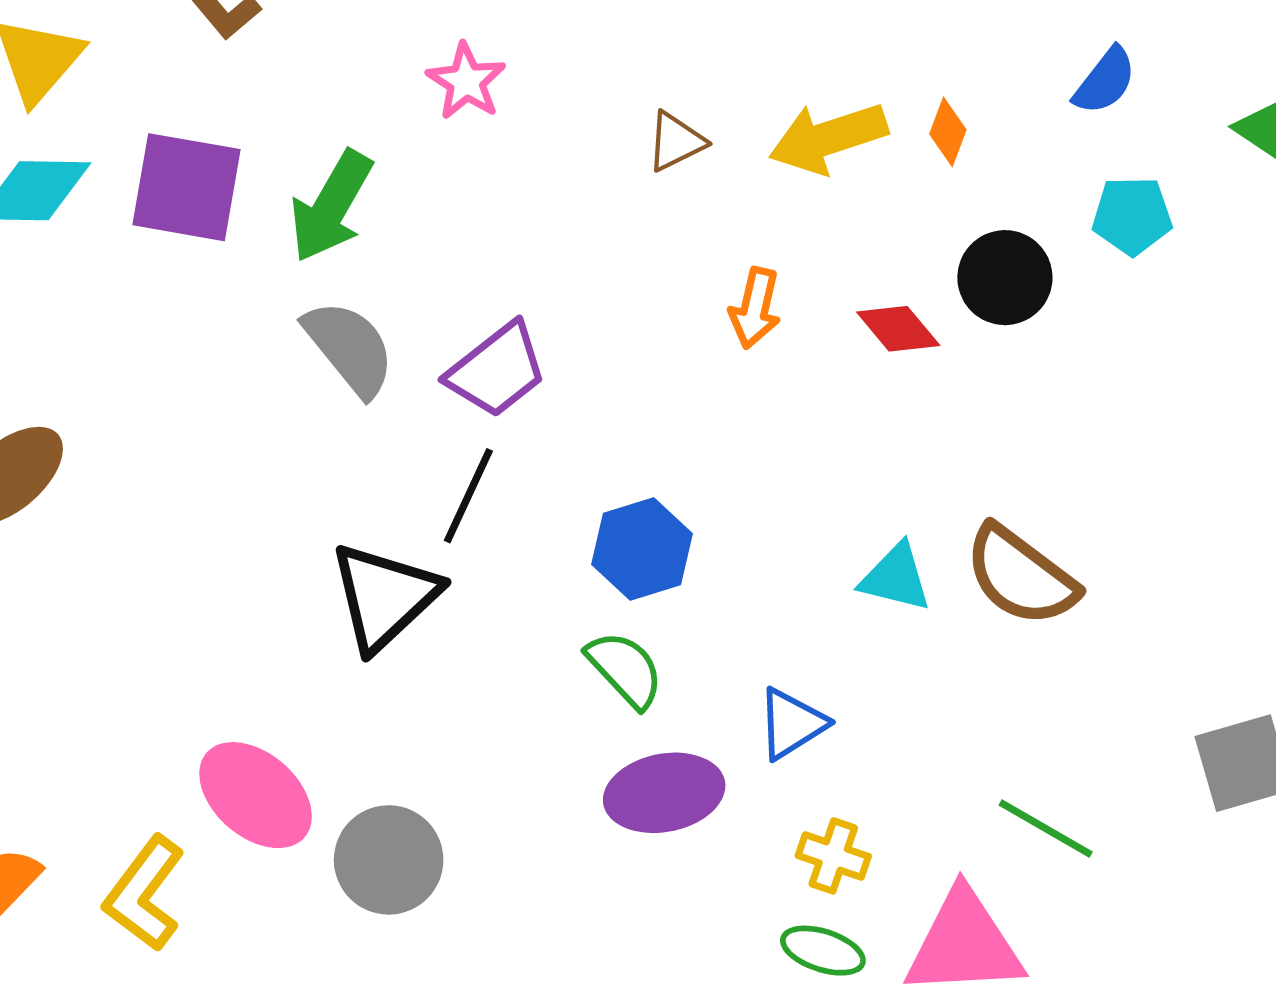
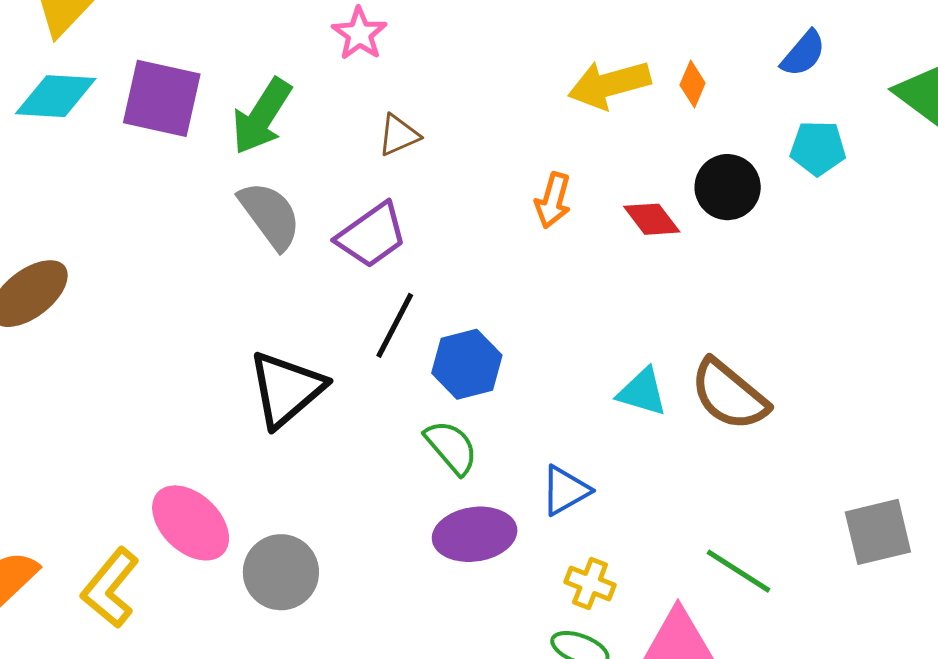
brown triangle: (676, 142) -> (399, 135), moved
black line: (468, 496) -> (395, 325), moved

